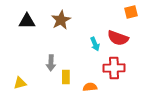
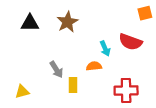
gray arrow: (51, 63) -> (56, 69), turned -35
red cross: (114, 68) -> (126, 90), moved
orange semicircle: (90, 87) -> (94, 66), moved

